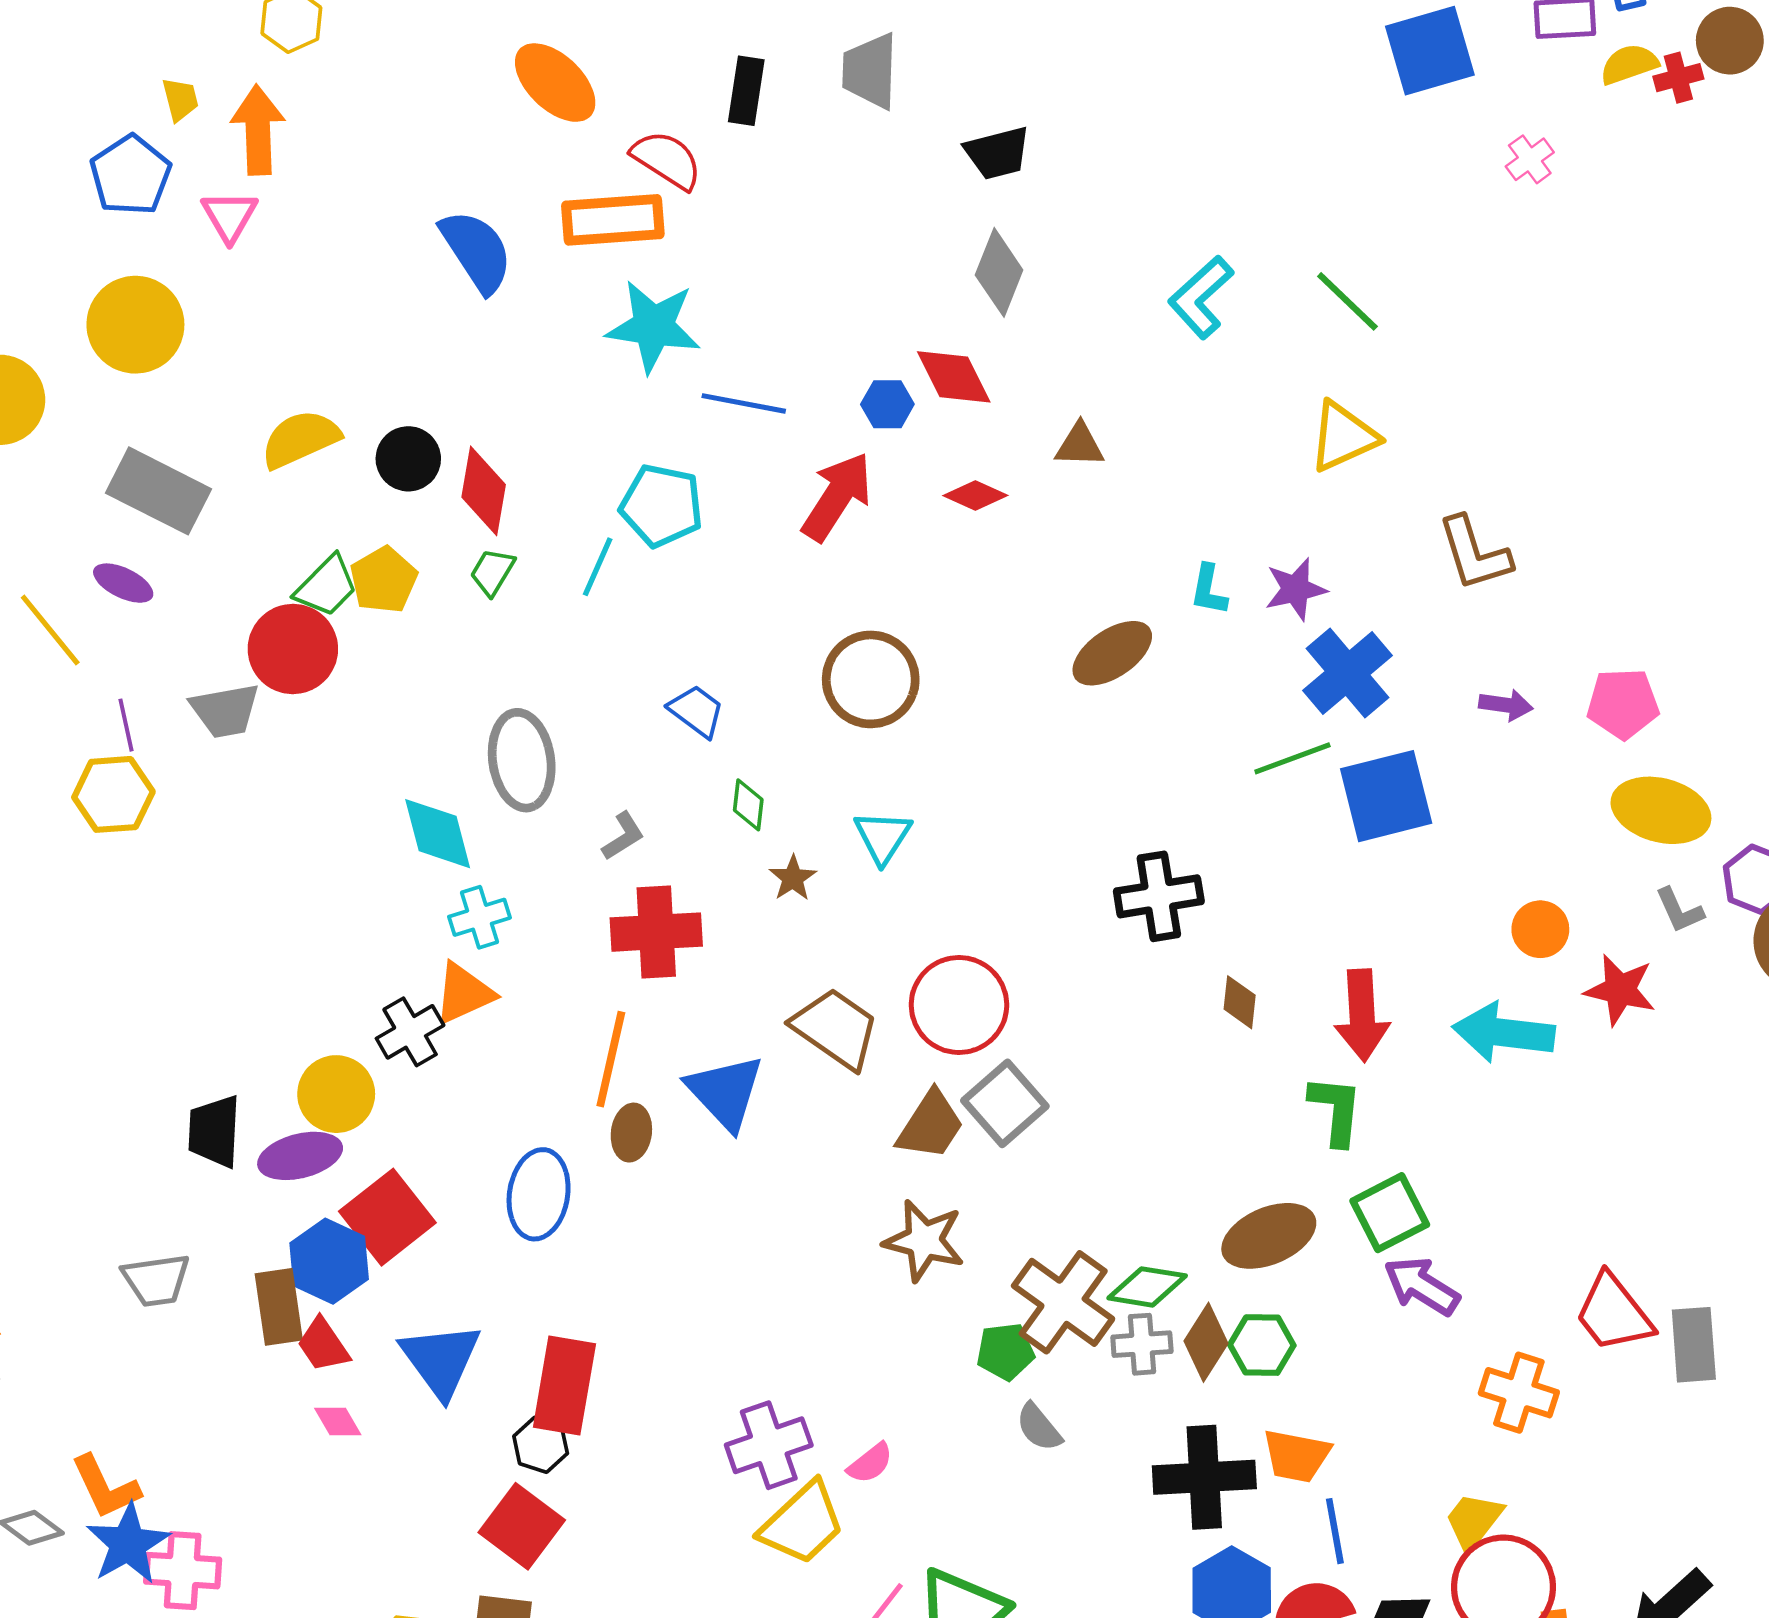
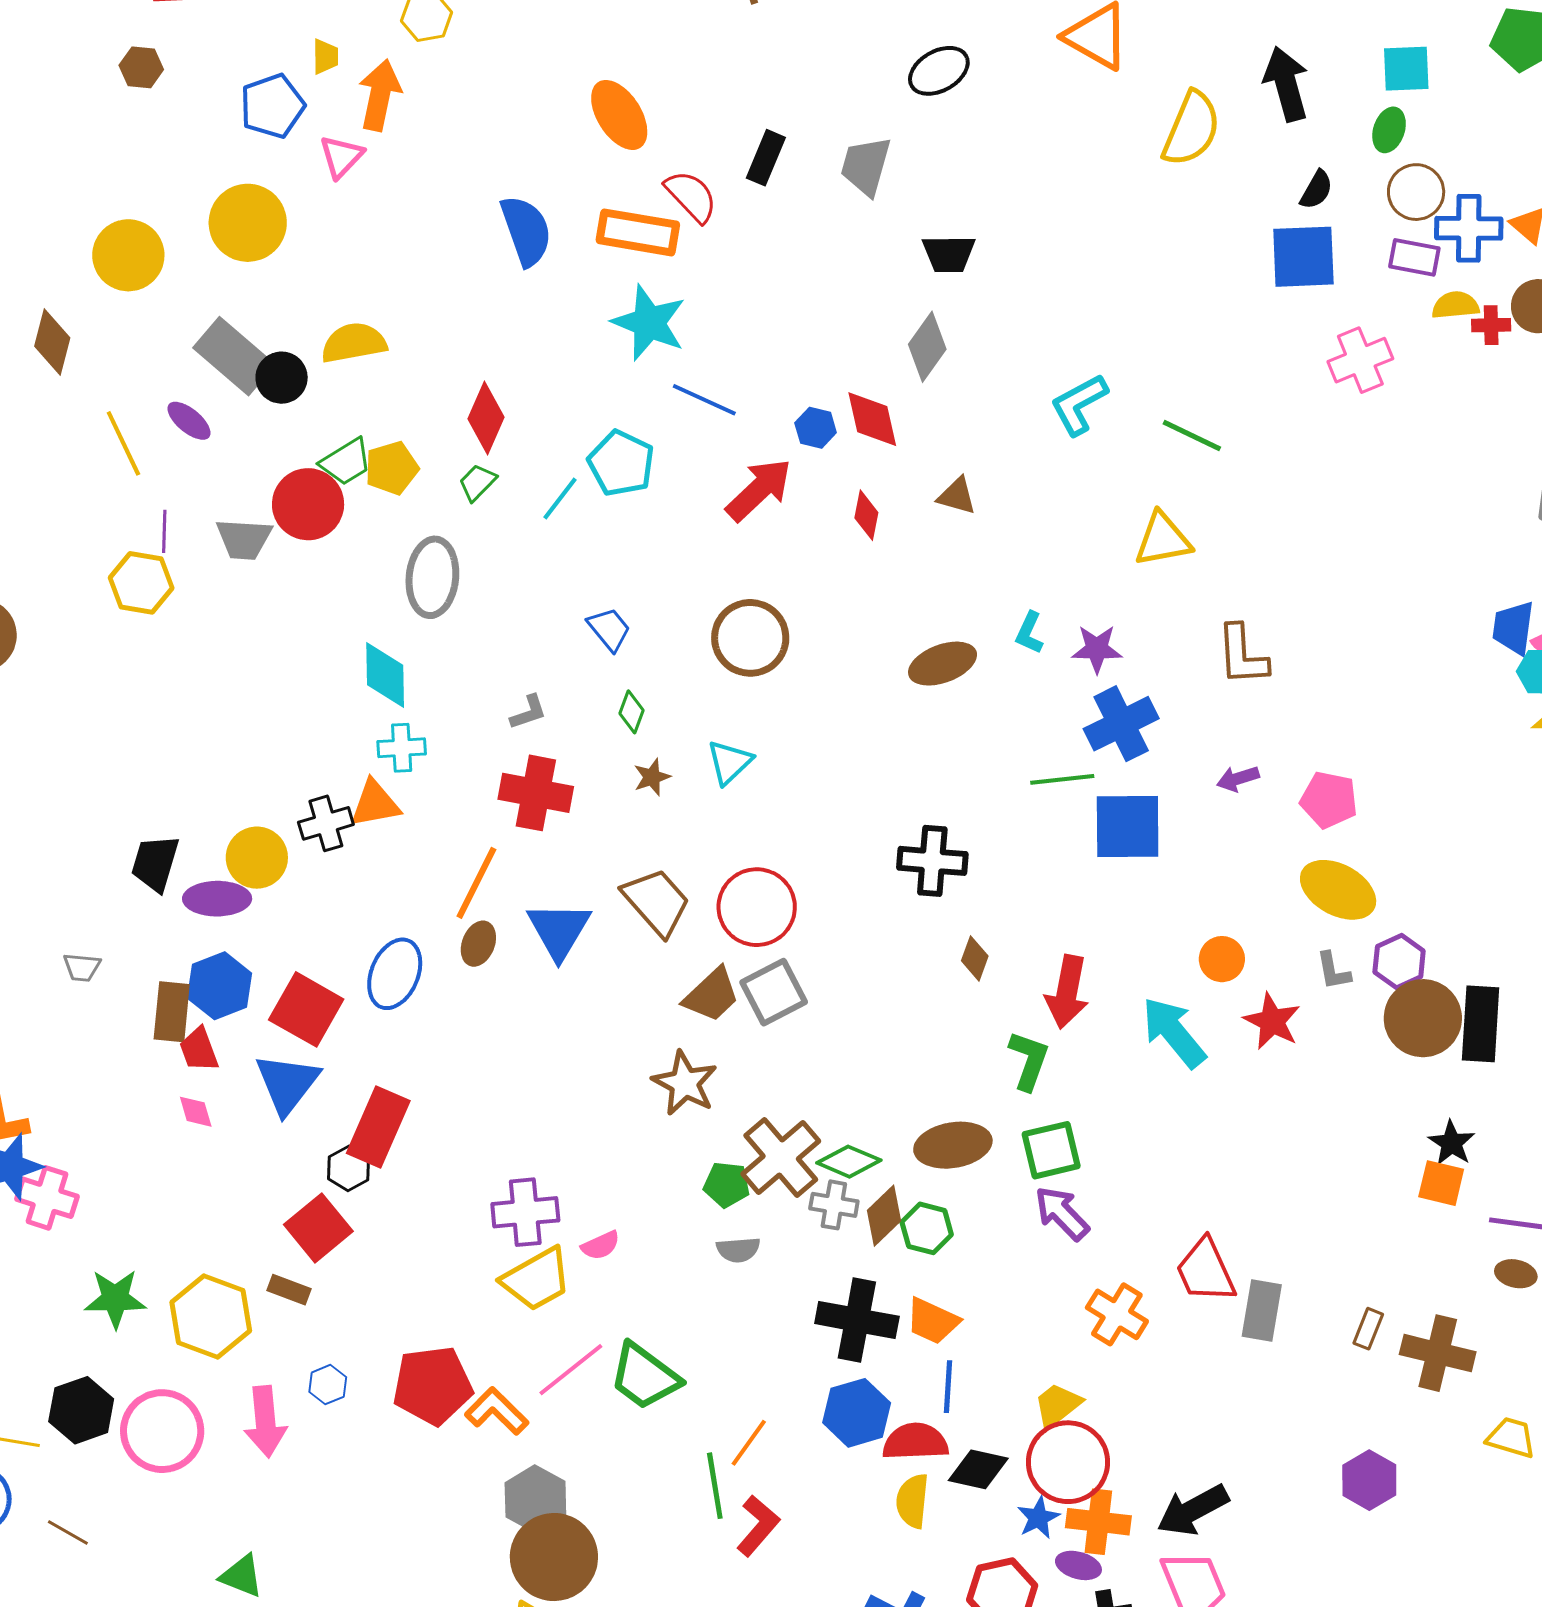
pink cross: (1530, 159) -> (1360, 360), size x1.6
green line: (1347, 301) -> (1192, 436), turned -32
black circle: (408, 459) -> (282, 378), moved
red diamond: (975, 495) -> (866, 515), turned 63
purple arrow: (1506, 705) -> (1238, 779), turned 141
gray ellipse: (522, 760) -> (432, 577), moved
cyan arrow: (1504, 1033) -> (1174, 1032), turned 30
red square: (387, 1217) -> (306, 1009), moved, turned -36
gray trapezoid: (156, 1280) -> (82, 967), size x0.7
gray semicircle: (1039, 1427) -> (738, 1250), turned -69

